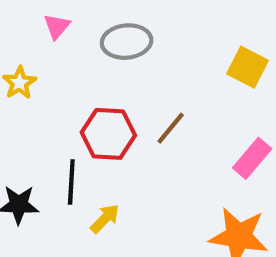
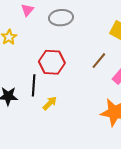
brown line: (171, 128) -> (99, 61), moved

